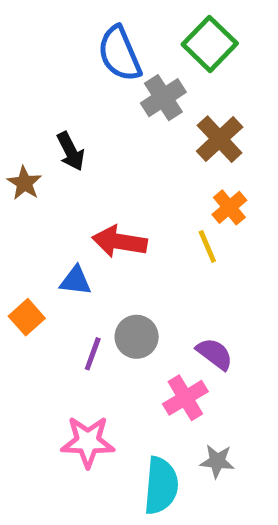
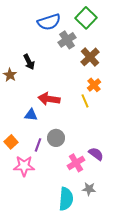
blue semicircle: (119, 54) -> (49, 22), turned -85
orange square: (27, 317) -> (11, 142), moved
purple semicircle: (215, 354) -> (96, 154), moved
pink star: (88, 442) -> (24, 166), moved

